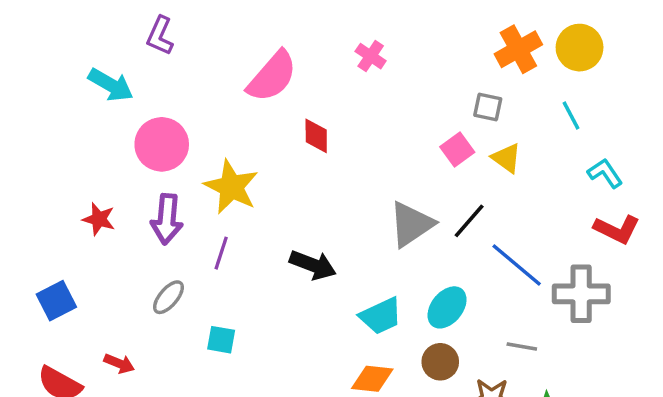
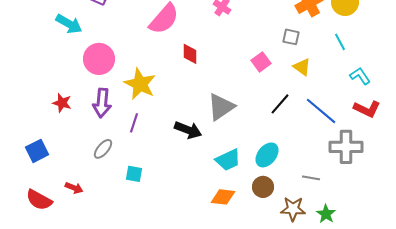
pink square: (457, 149) -> (261, 62), moved
gray triangle: (411, 224) -> (221, 107), moved
blue line: (517, 265) -> (321, 111), moved

